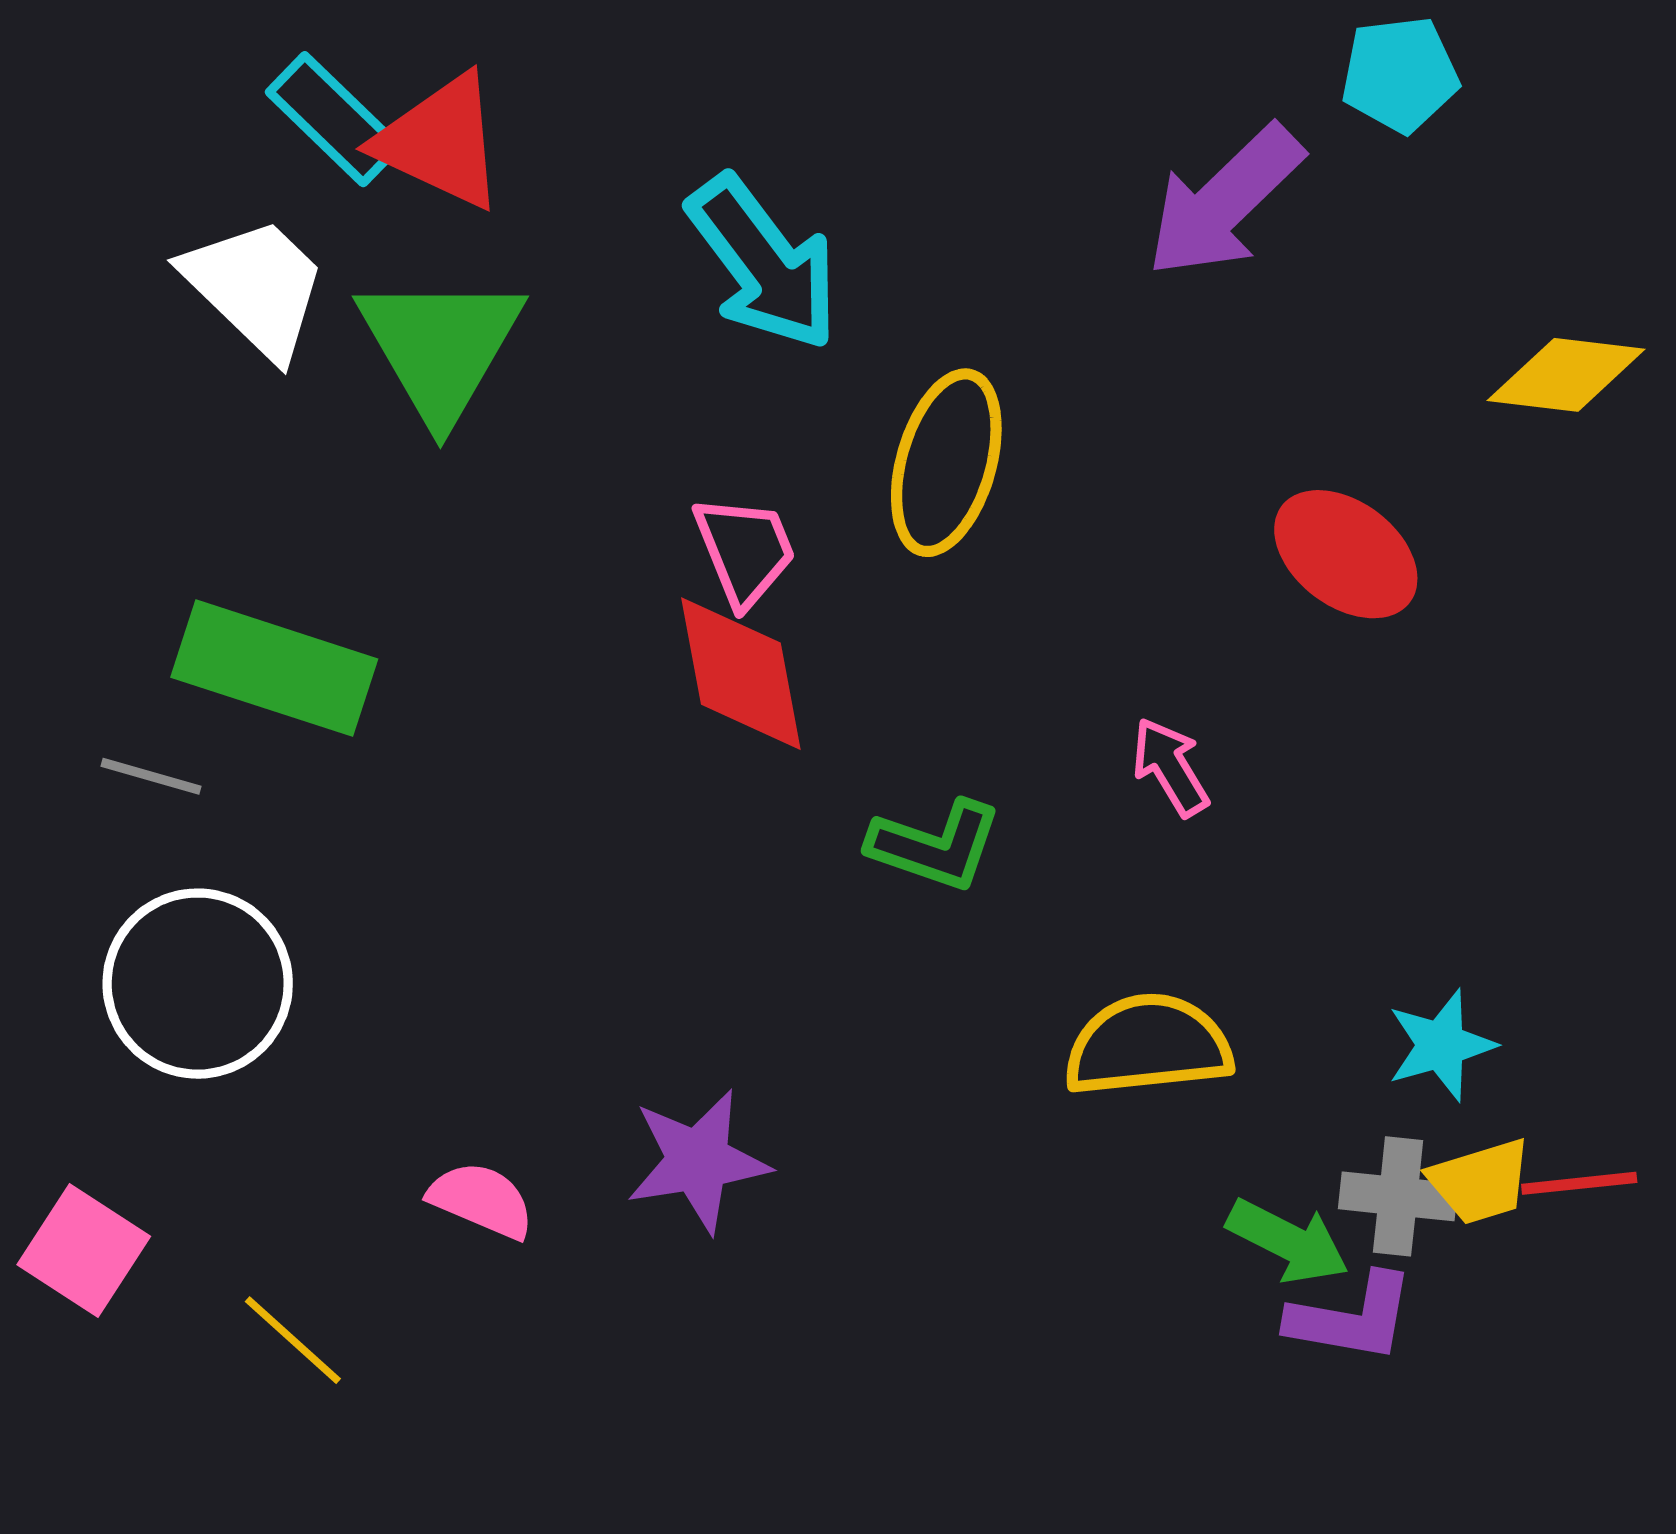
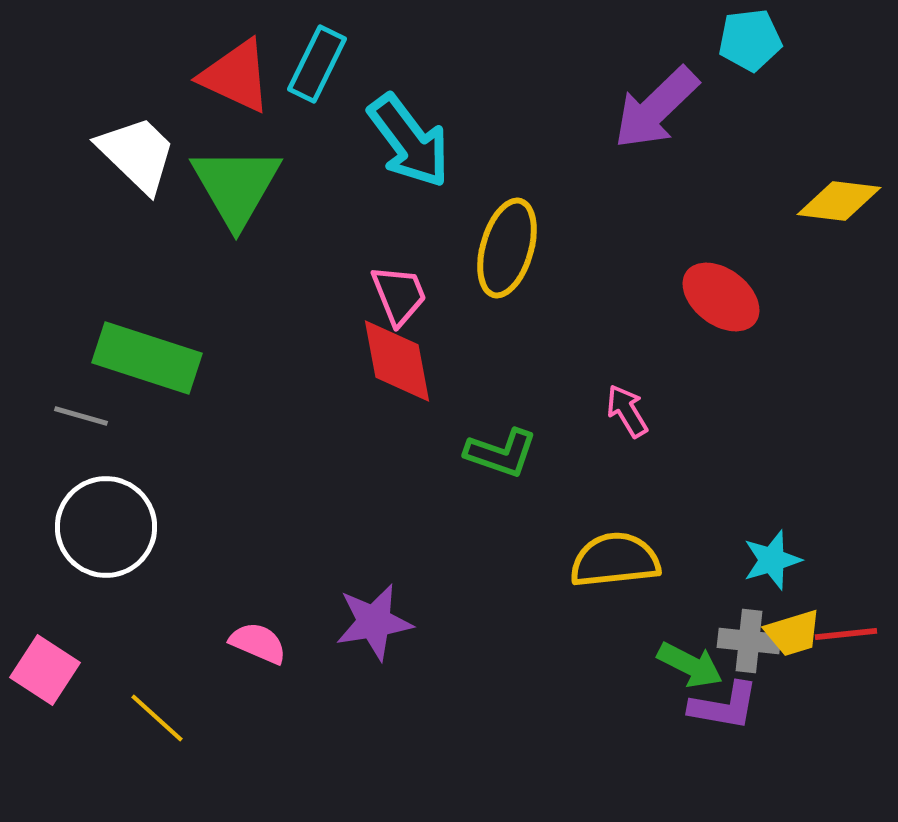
cyan rectangle: (334, 119) -> (317, 64), moved, turned 72

